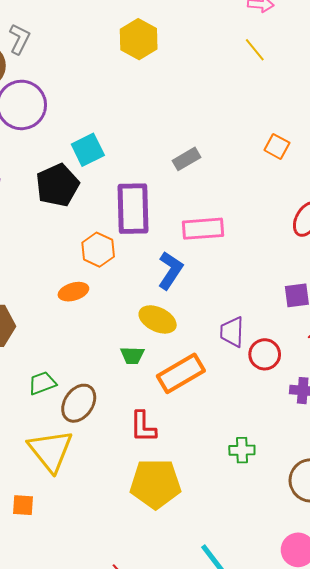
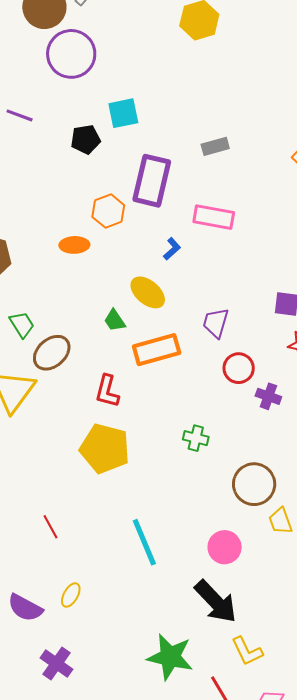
black pentagon: (57, 185) -> (86, 139), size x0.7
blue L-shape: (170, 270) -> (172, 249), size x0.6
red circle: (265, 354) -> (239, 368), moved
green trapezoid: (132, 355) -> (115, 320), turned 40
green trapezoid: (42, 383) -> (22, 325), turned 64

